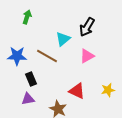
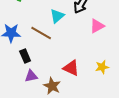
pink triangle: (87, 56) -> (97, 26), moved
purple triangle: (28, 99) -> (31, 76), moved

